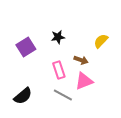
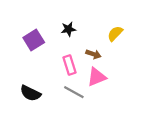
black semicircle: (23, 96) -> (30, 93), turned 66

